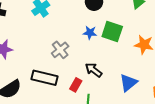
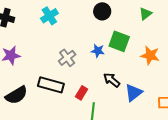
blue star: (90, 33) -> (98, 51), moved
black arrow: (94, 70) -> (112, 80), moved

